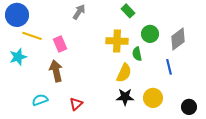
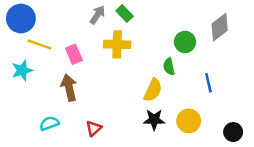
green rectangle: (128, 11) -> (125, 14), moved
gray diamond: (178, 39) -> (220, 27), moved
yellow cross: (117, 41) -> (117, 44), moved

